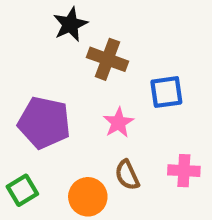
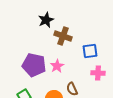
pink star: (118, 123) -> (57, 66), moved
pink cross: (184, 171) -> (98, 73), moved

